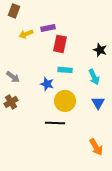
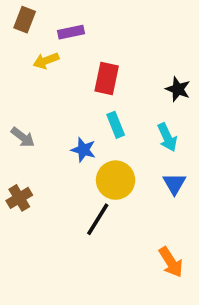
purple rectangle: (48, 28) -> (71, 32), moved
cyan rectangle: (65, 70) -> (116, 125), turned 64
brown cross: (11, 102) -> (19, 198), moved
black line: (55, 123) -> (98, 219), turned -60

